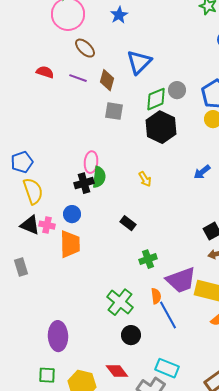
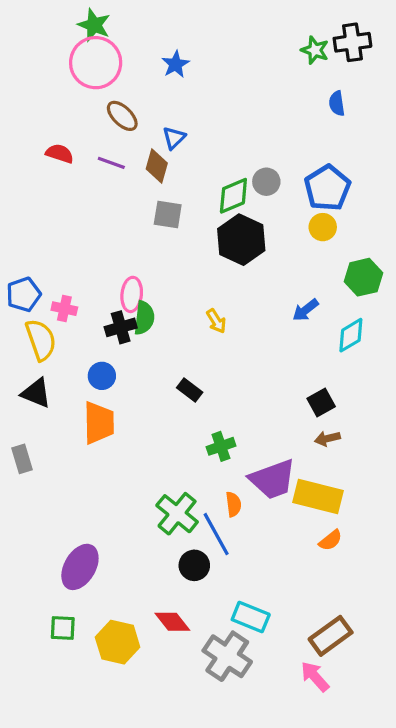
blue triangle: (139, 62) -> (174, 138), moved, size x0.6
pink cross: (47, 225) -> (64, 309), moved
blue line: (168, 315) -> (216, 534), moved
purple ellipse: (58, 336) -> (80, 567), turned 32

